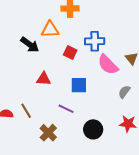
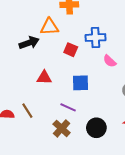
black arrow: (30, 45) -> (29, 43), turned -54
pink semicircle: (108, 65) -> (110, 61), size x0.6
brown cross: (48, 133) -> (62, 128), moved

